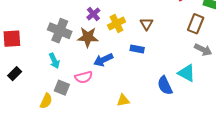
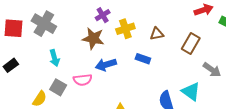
brown triangle: (147, 24) -> (157, 34), turned 40
brown rectangle: (196, 24) -> (191, 43), moved
gray cross: (60, 31) -> (44, 24), moved

